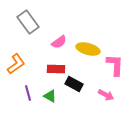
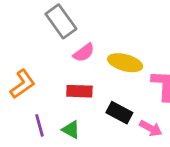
gray rectangle: (28, 22) -> (61, 21), moved
black rectangle: (74, 84) -> (119, 113), moved

